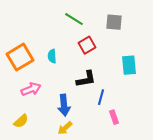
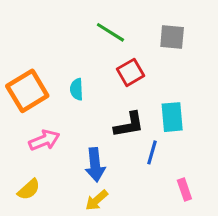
cyan rectangle: (129, 65) -> (172, 117), moved
pink rectangle: (114, 117) -> (184, 189), moved

